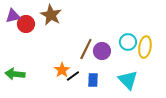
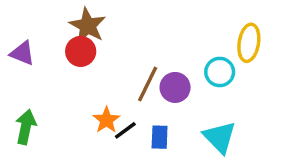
purple triangle: (13, 16) -> (22, 53), moved, turned 35
red circle: (26, 24) -> (81, 51), moved
yellow ellipse: (145, 47) -> (249, 43), moved
green arrow: (15, 74) -> (26, 127), turned 96

